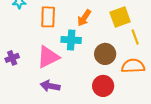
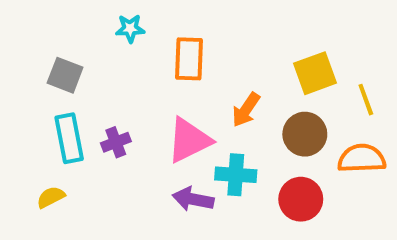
yellow square: (120, 17) -> (315, 73), moved
orange arrow: (84, 18) -> (246, 110), moved
cyan cross: (71, 40) -> (236, 175), moved

